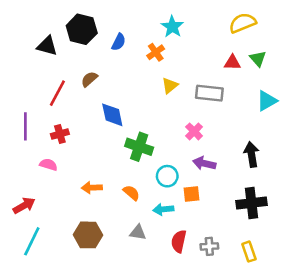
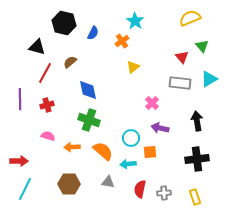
black triangle: (47, 46) -> (37, 47), moved
red triangle: (232, 62) -> (182, 57), moved, turned 48
gray rectangle: (209, 93) -> (180, 83), moved
green cross: (139, 147) -> (89, 120), moved
pink semicircle: (48, 165) -> (48, 136), moved
orange semicircle: (131, 193) -> (103, 151), size x1.5
red arrow: (24, 206) -> (19, 161), turned 30

